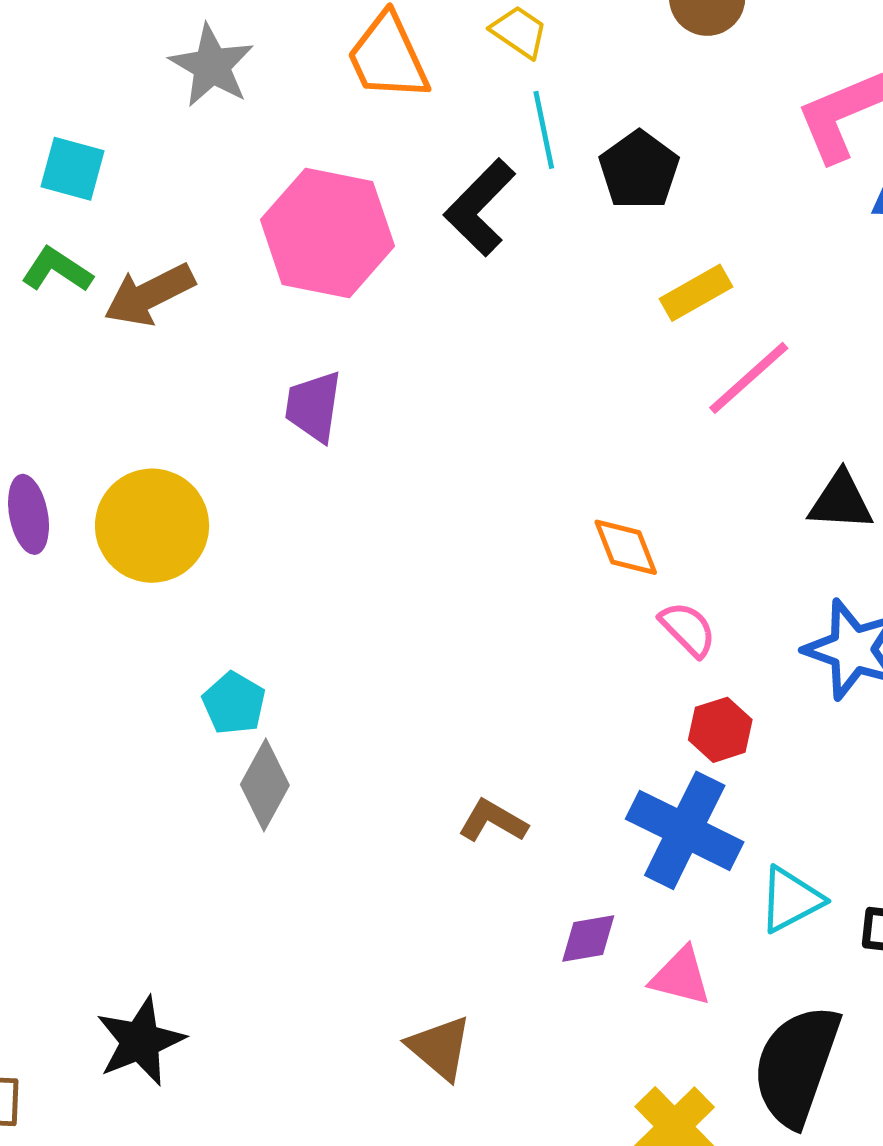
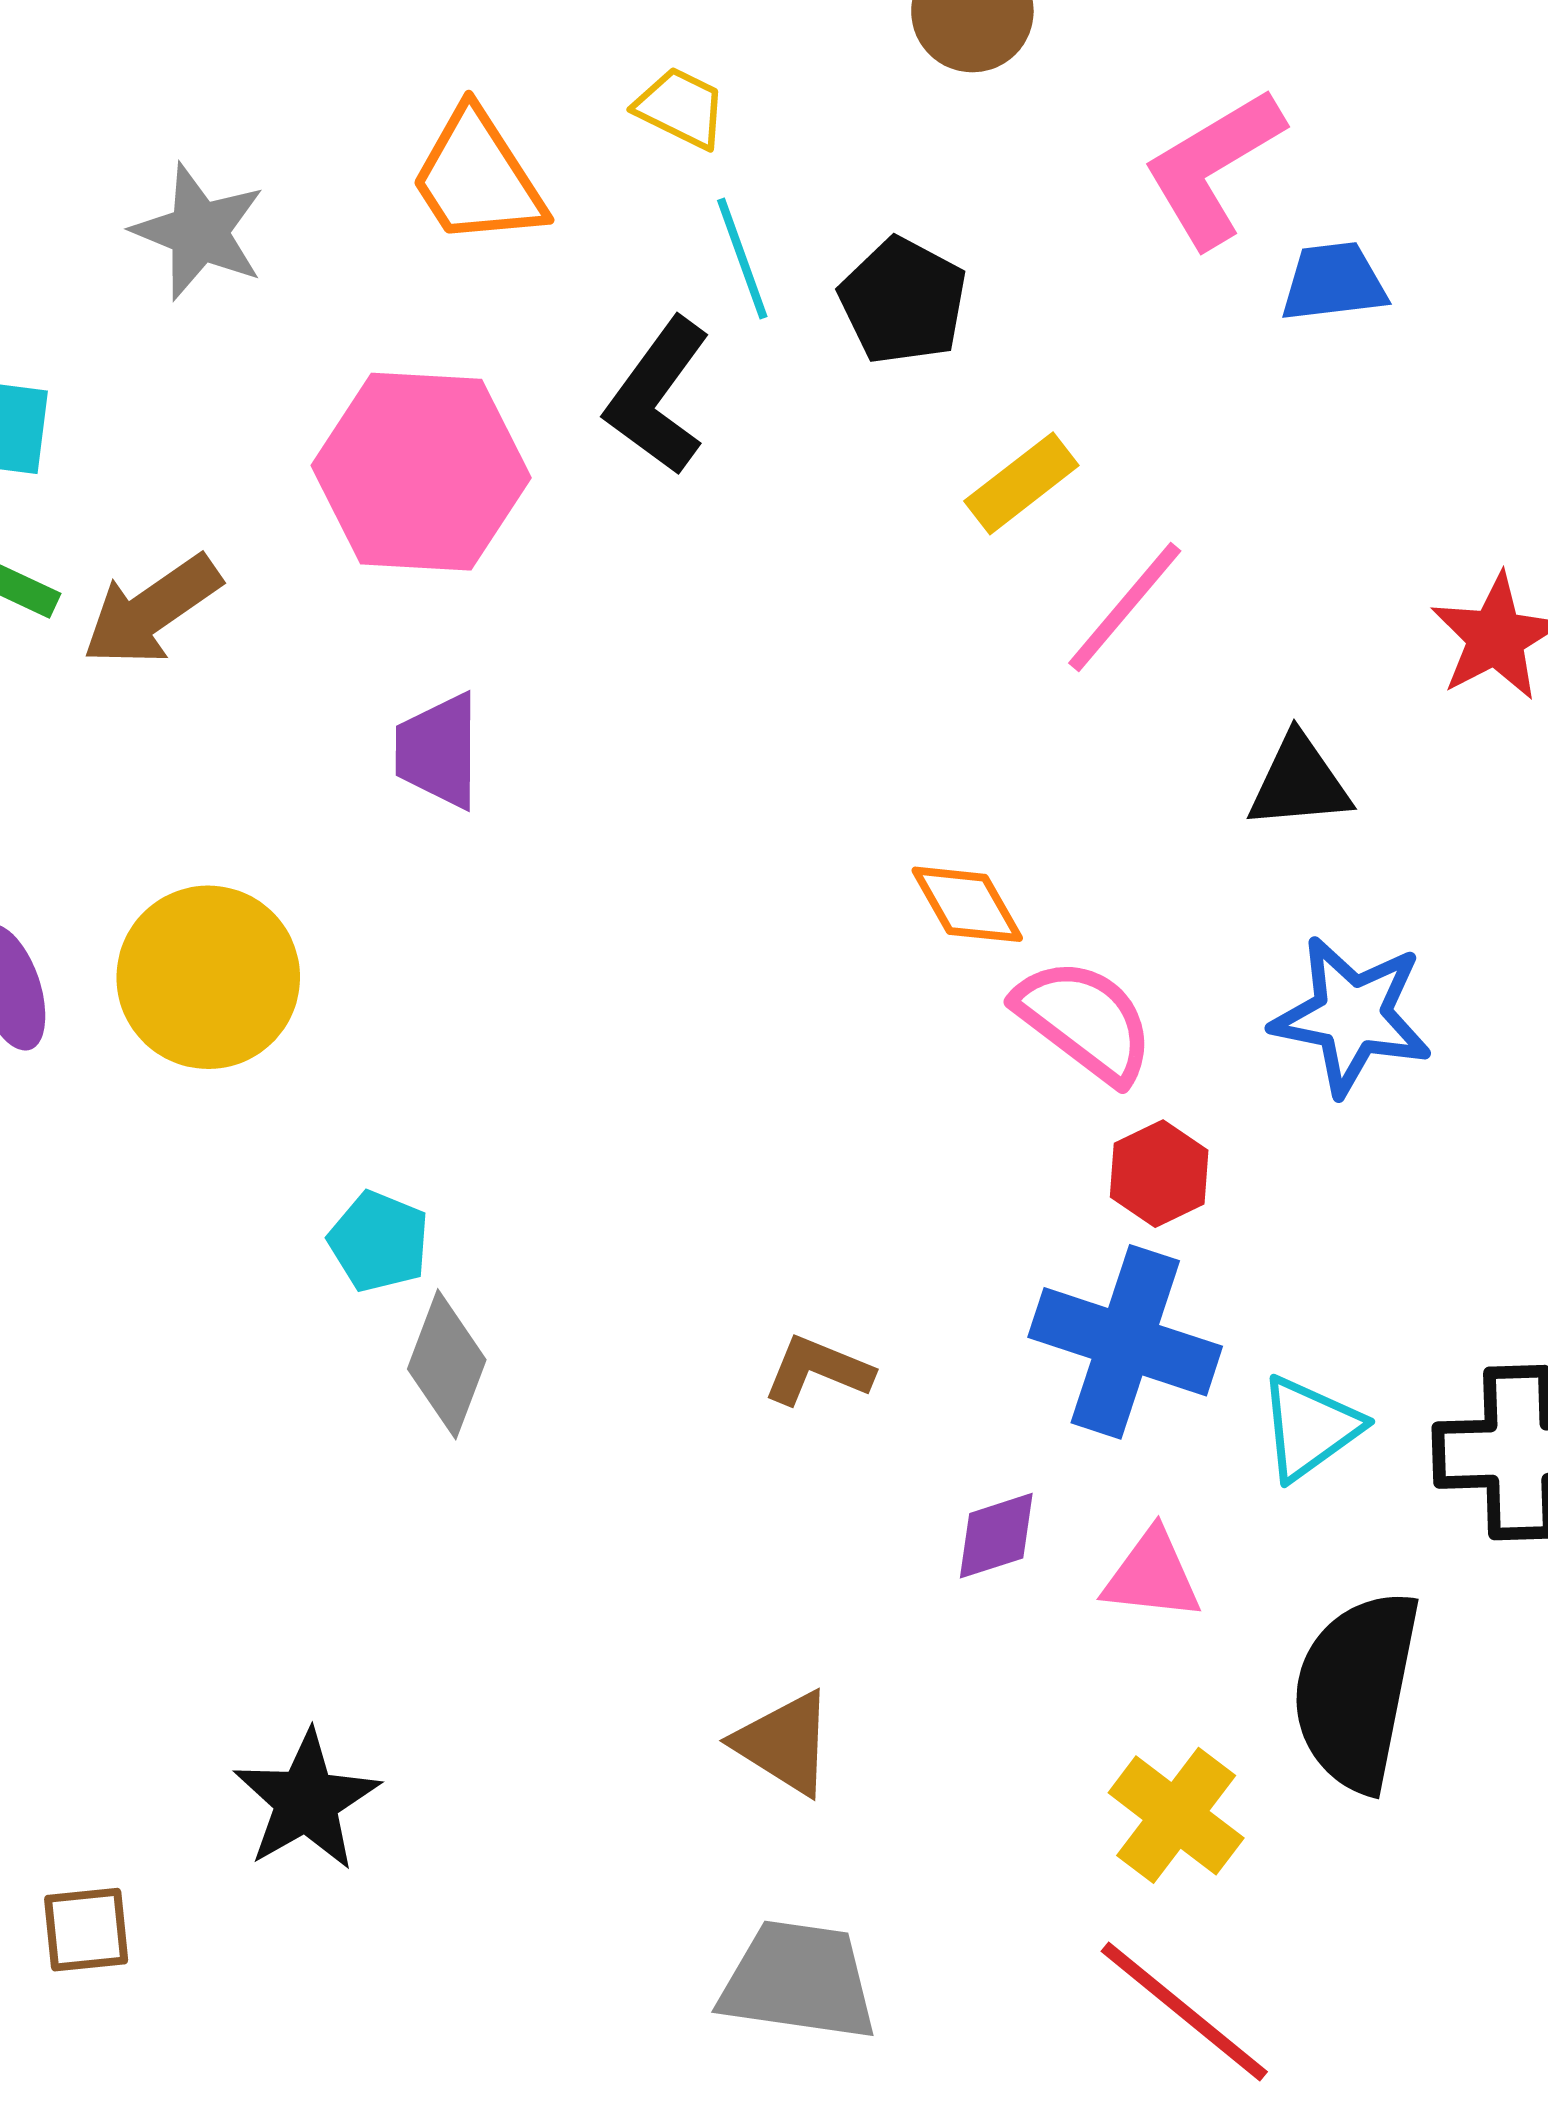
pink semicircle: (688, 629) -> (1085, 1021), size x1.5

